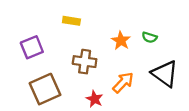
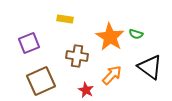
orange star: (121, 41) -> (110, 37), size x1.6

